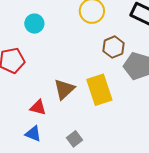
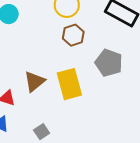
brown hexagon: (113, 47) -> (73, 35), moved

